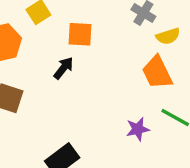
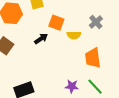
yellow semicircle: (168, 36) -> (74, 35), moved

